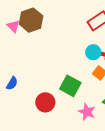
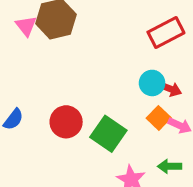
red circle: (45, 102) -> (66, 122), moved

